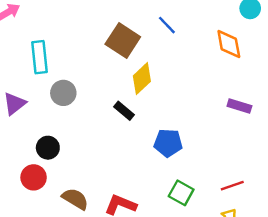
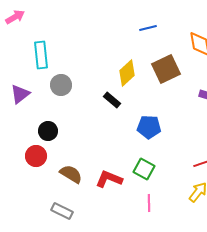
blue line: (167, 25) -> (148, 28), turned -60
brown square: (123, 41) -> (166, 69), moved, turned 32
green square: (181, 193) -> (144, 169), moved

